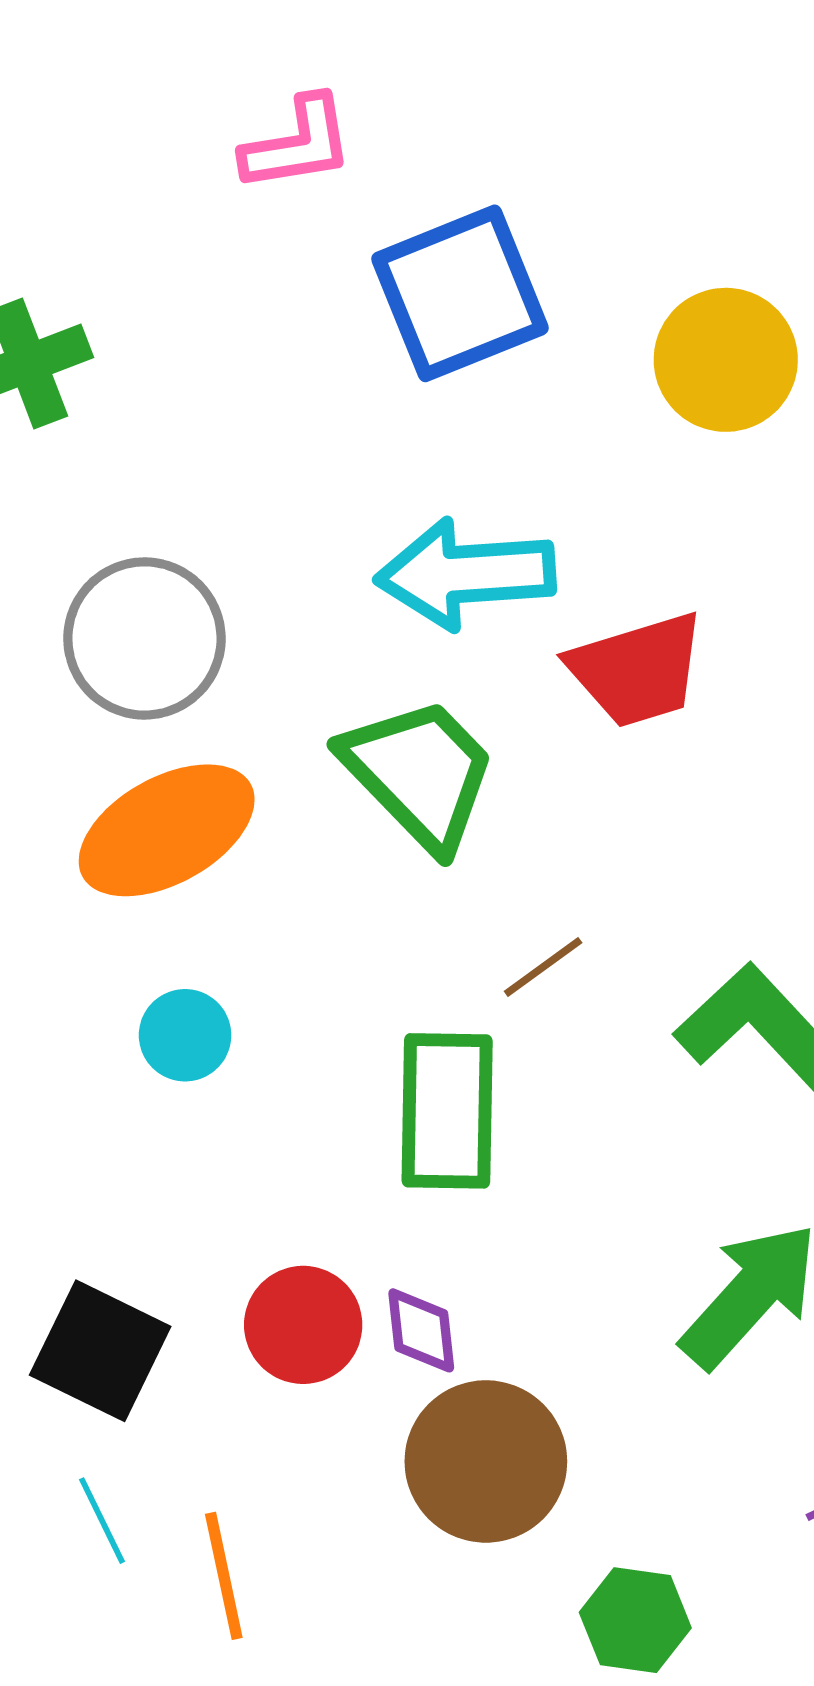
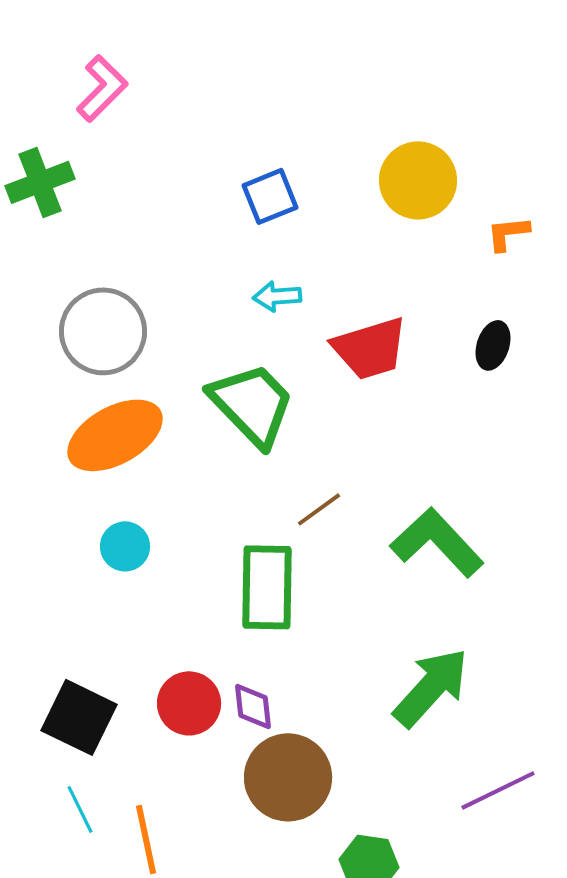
pink L-shape: (298, 144) -> (102, 88), moved, turned -36
blue square: (460, 293) -> (270, 196), moved, size x0.6
cyan arrow: (466, 574) -> (277, 296), size x0.5

